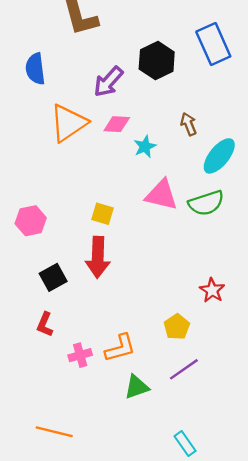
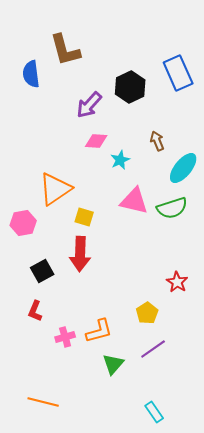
blue semicircle: (35, 69) -> (31, 74), moved
orange triangle: (68, 123) -> (55, 189), moved
green triangle: (137, 387) -> (113, 364), turned -30

